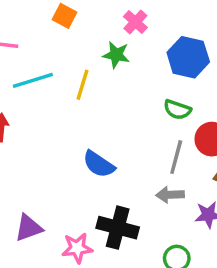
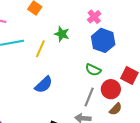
pink cross: (135, 22) -> (94, 17), moved
blue semicircle: (99, 164) -> (44, 85), moved, turned -84

